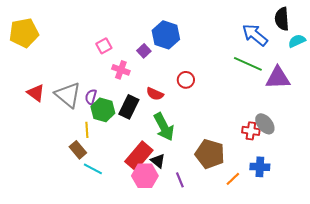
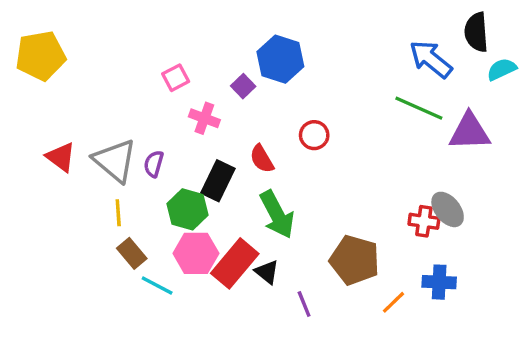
red semicircle: (155, 94) -> (262, 159), turned 36
green hexagon: (103, 110) -> (187, 209), moved
yellow line: (87, 130) -> (118, 213), moved
pink hexagon: (145, 176) -> (196, 253), moved

